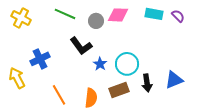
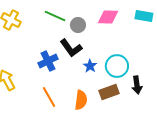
gray circle: (96, 21) -> (78, 25), moved
blue cross: (40, 59) -> (48, 61), moved

